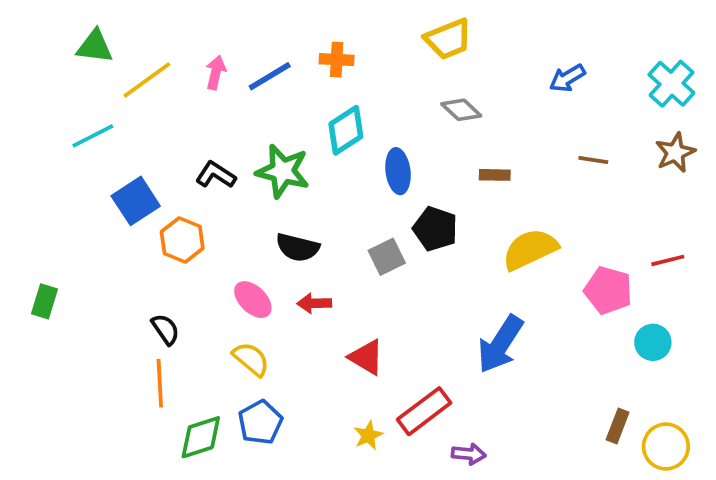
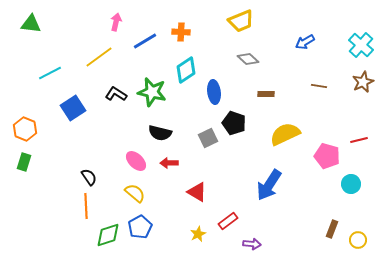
green triangle: (95, 47) -> (31, 24), moved
pink arrow: (216, 73) -> (116, 22), moved
yellow line: (147, 80) -> (99, 57), moved
orange hexagon: (182, 240) -> (25, 129), moved
red rectangle: (424, 411) -> (228, 221), size x0.7
yellow circle: (666, 447) -> (358, 240), size x0.7

